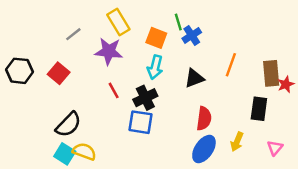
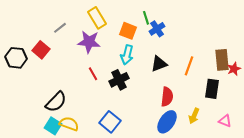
orange line: (231, 65) -> (189, 66), moved
red square: (59, 73) -> (41, 50), moved
blue square: (140, 122) -> (110, 122), moved, turned 30
pink triangle: (275, 148) -> (225, 121), turned -48

